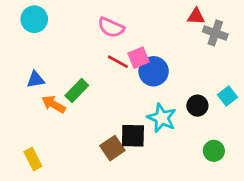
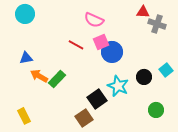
pink semicircle: (111, 27) -> (94, 20), moved
red line: (118, 62) -> (76, 45), moved
green rectangle: (77, 90) -> (57, 79), moved
black square: (133, 136) -> (97, 99), turned -36
brown square: (112, 148) -> (84, 118), moved

